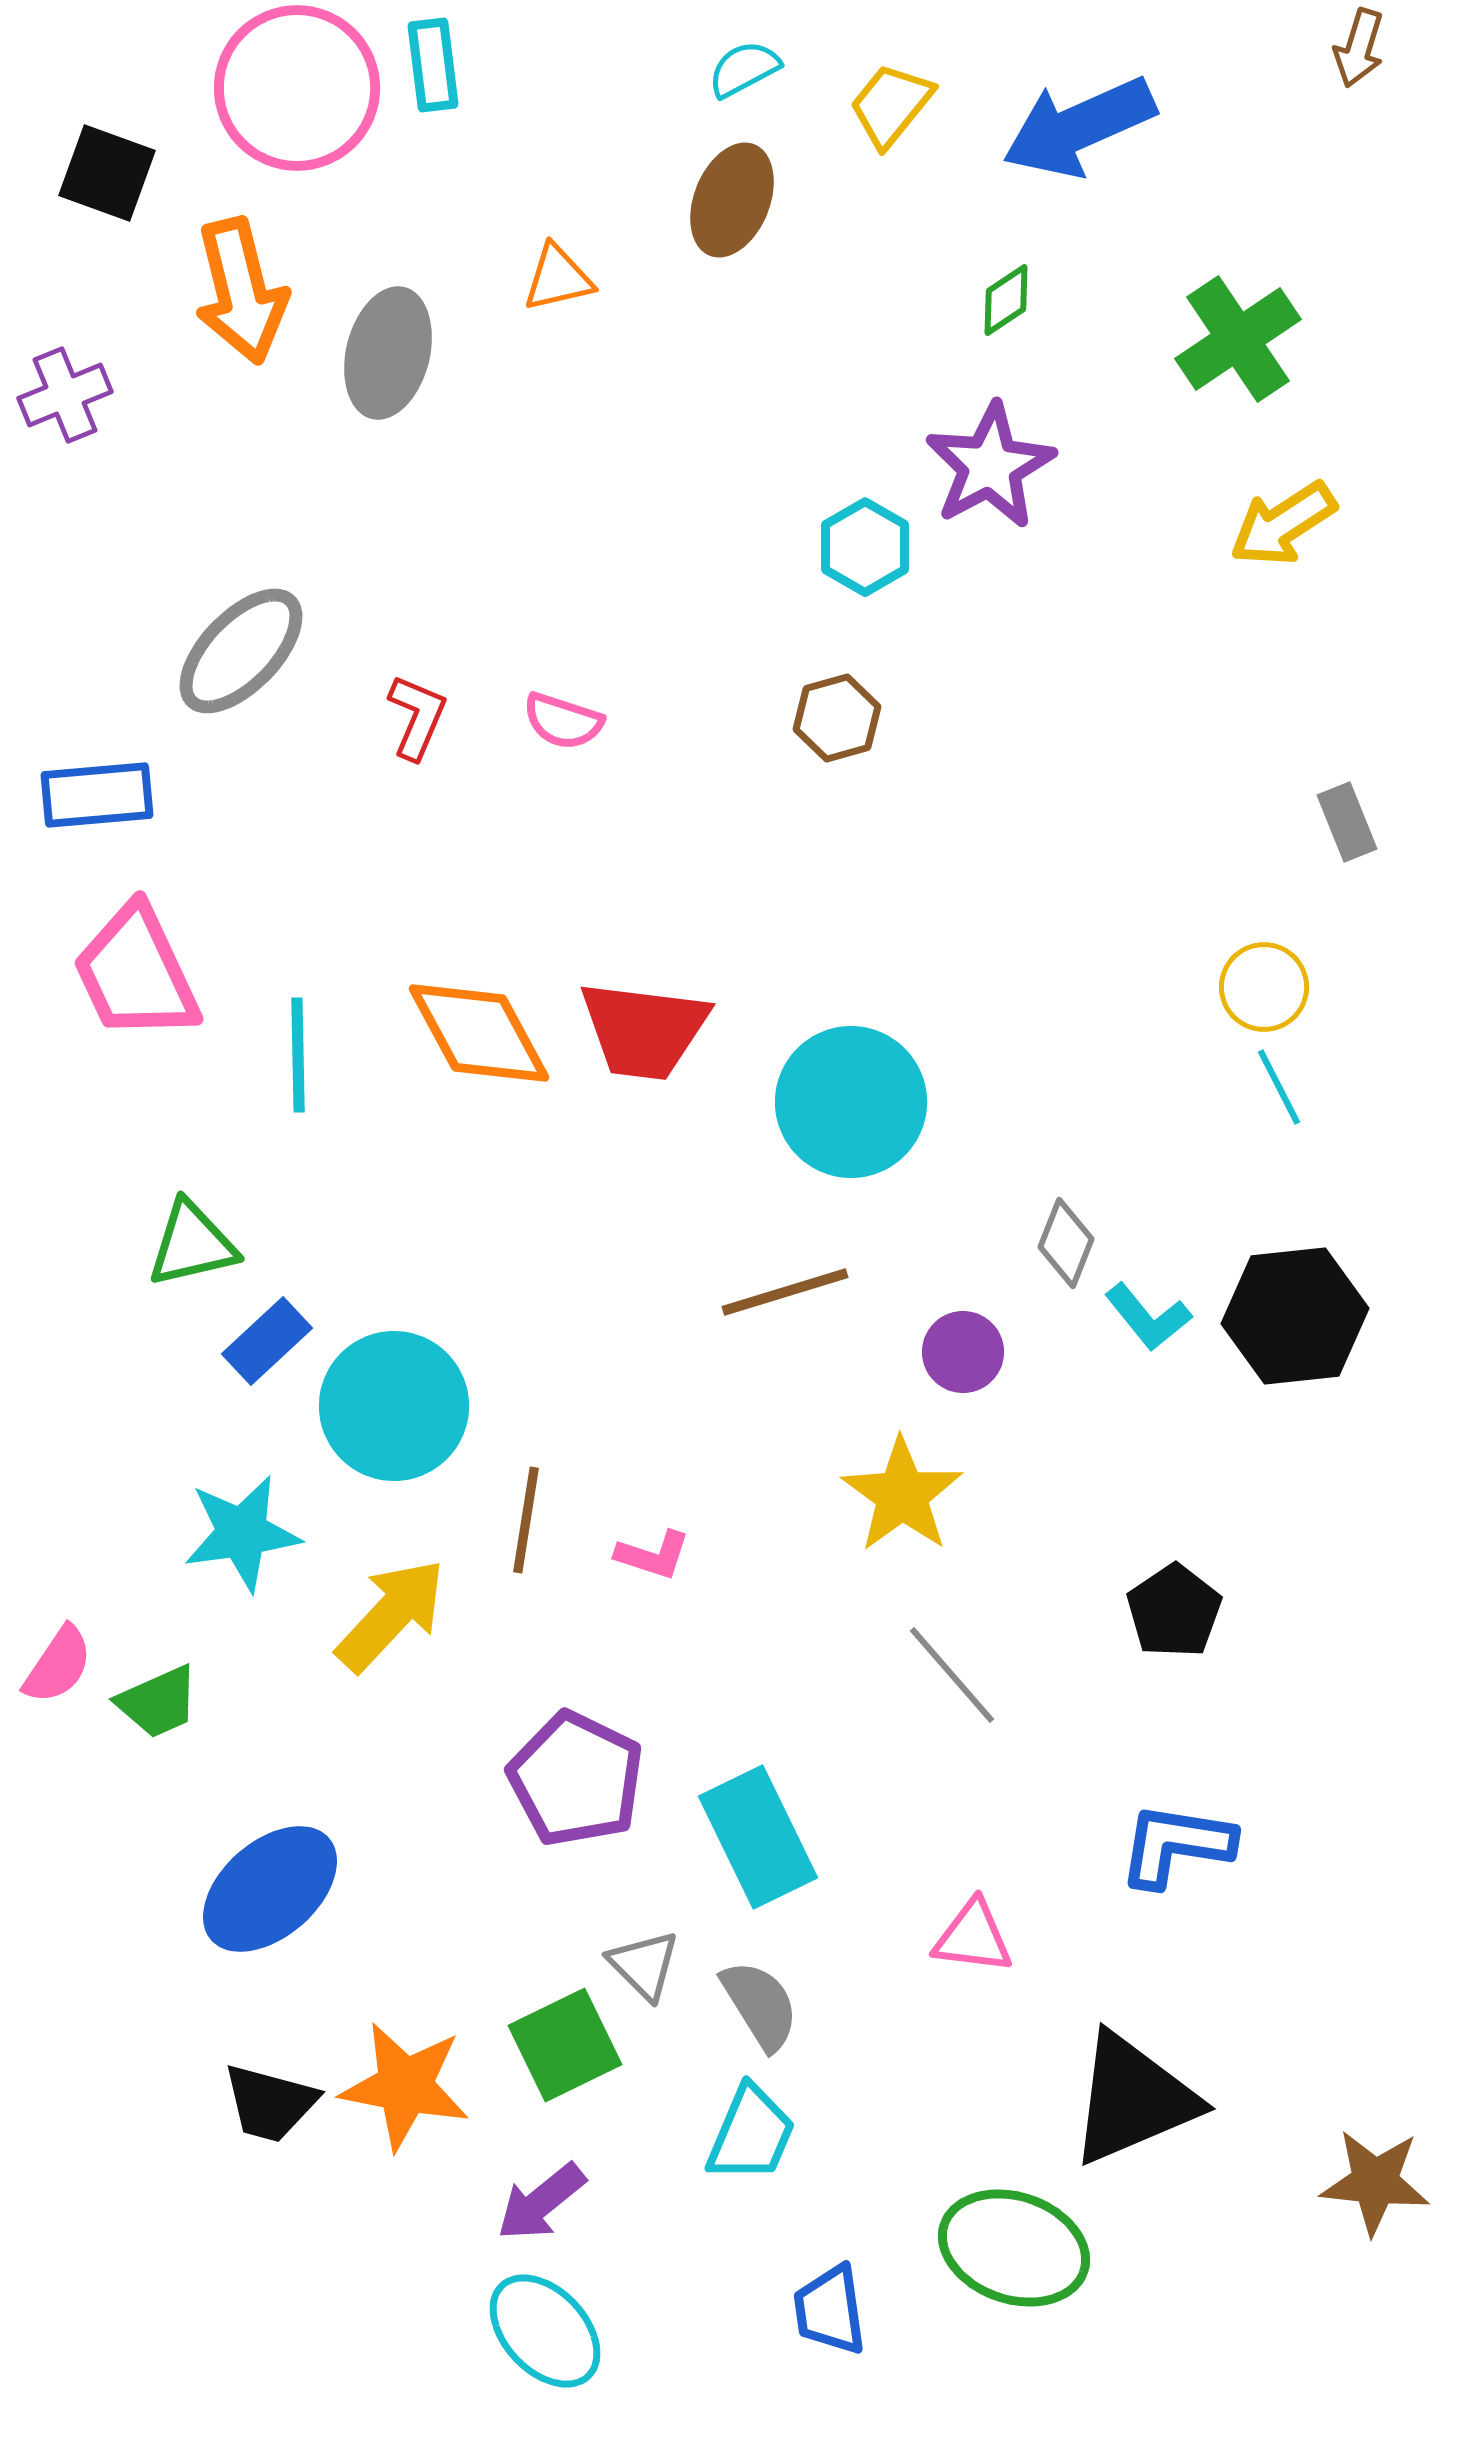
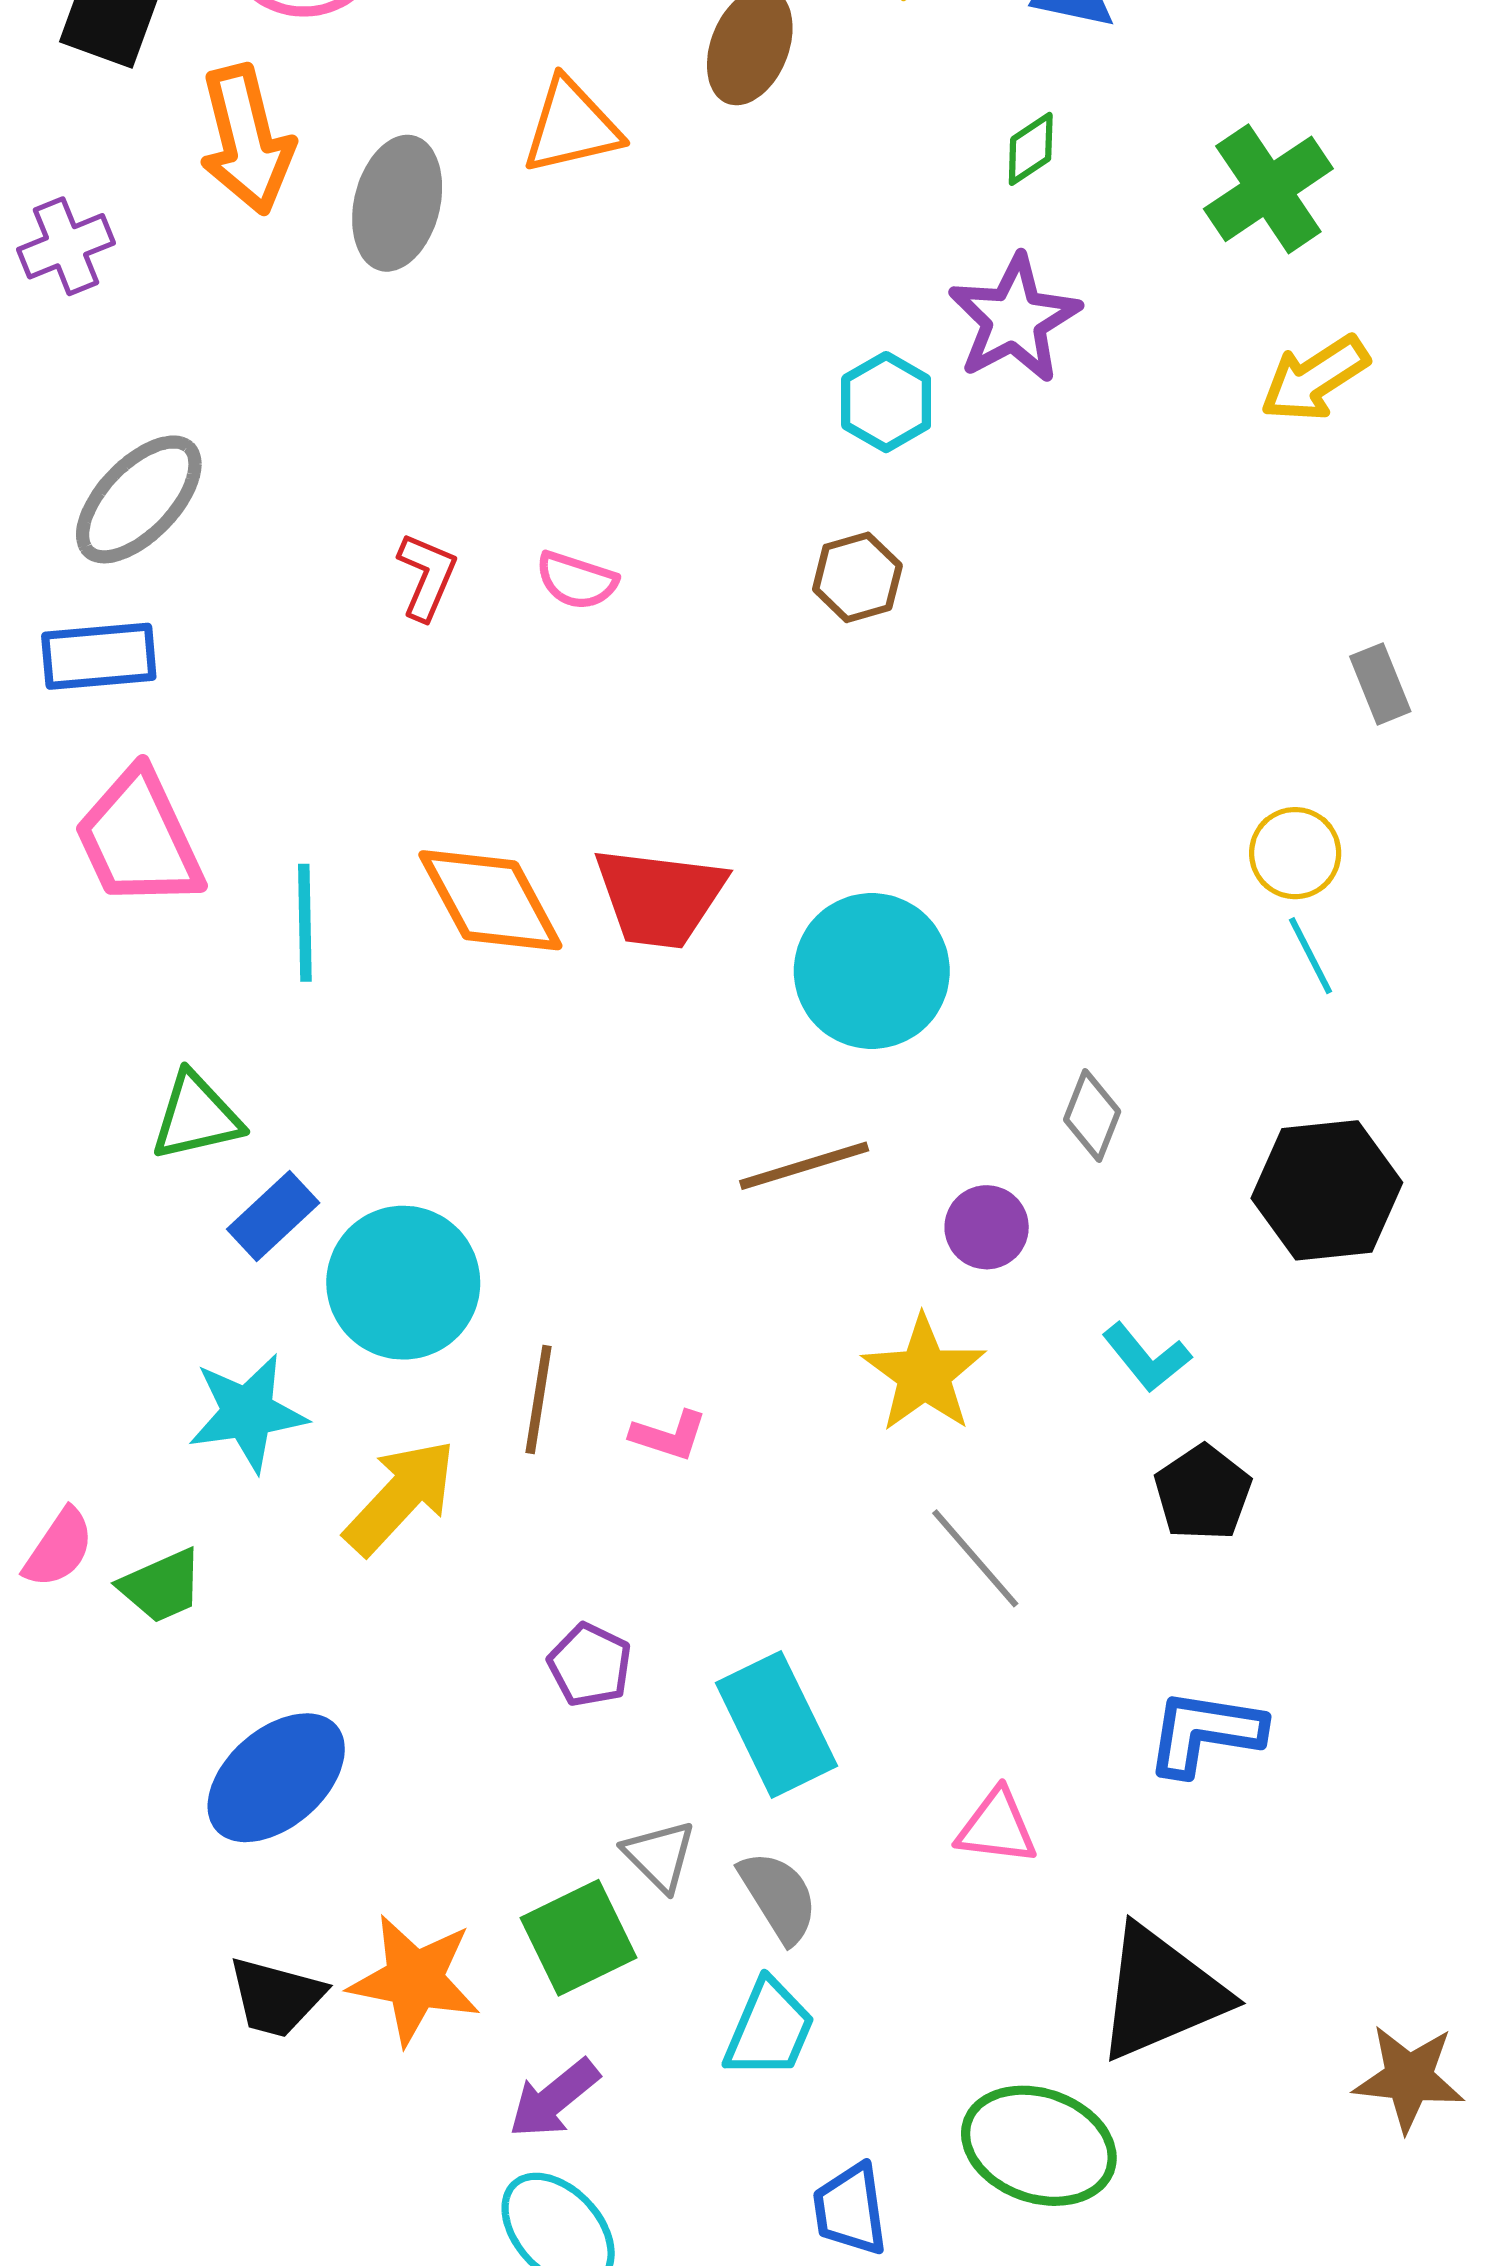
orange triangle: (558, 278) -> (571, 126), size x1.4
gray ellipse: (241, 651) -> (139, 499), moved
cyan L-shape: (1148, 1317) -> (1146, 1357), moved
purple pentagon: (576, 1779) -> (590, 1665), size x0.6

